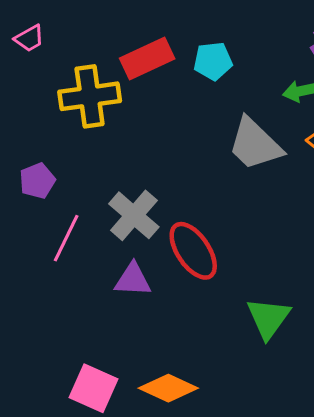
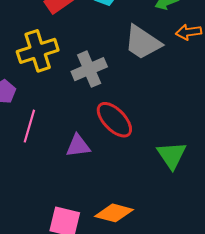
yellow cross: (90, 96) -> (38, 51), moved
gray cross: (134, 215) -> (89, 69), moved, turned 36

